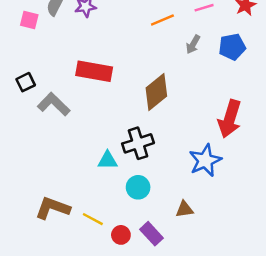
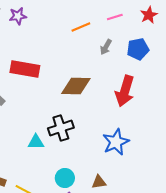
brown diamond: (156, 92) -> (76, 86), turned 40
red arrow: (230, 119) -> (125, 91), moved
cyan circle: (138, 187) -> (65, 178), moved

